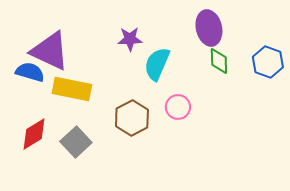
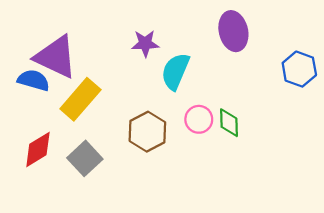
green diamond: (219, 61) -> (229, 123), moved
yellow rectangle: (72, 89) -> (80, 99), turned -60

